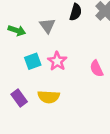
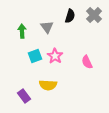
green arrow: (17, 31) -> (22, 31), turned -112
purple rectangle: (19, 98) -> (24, 96), moved

